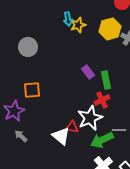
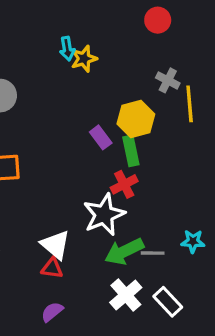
yellow hexagon: (110, 29) -> (136, 119), moved
red triangle: (72, 127) -> (52, 268), moved
gray line: (119, 130) -> (153, 253), moved

